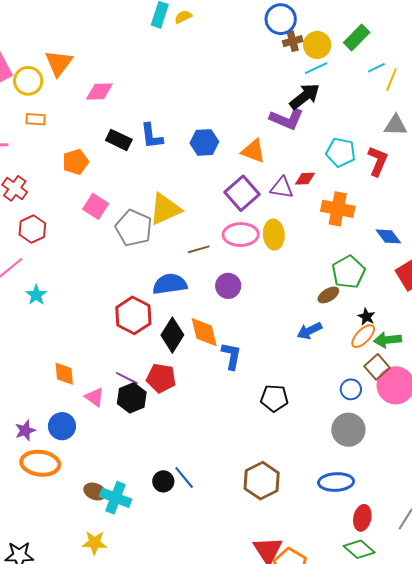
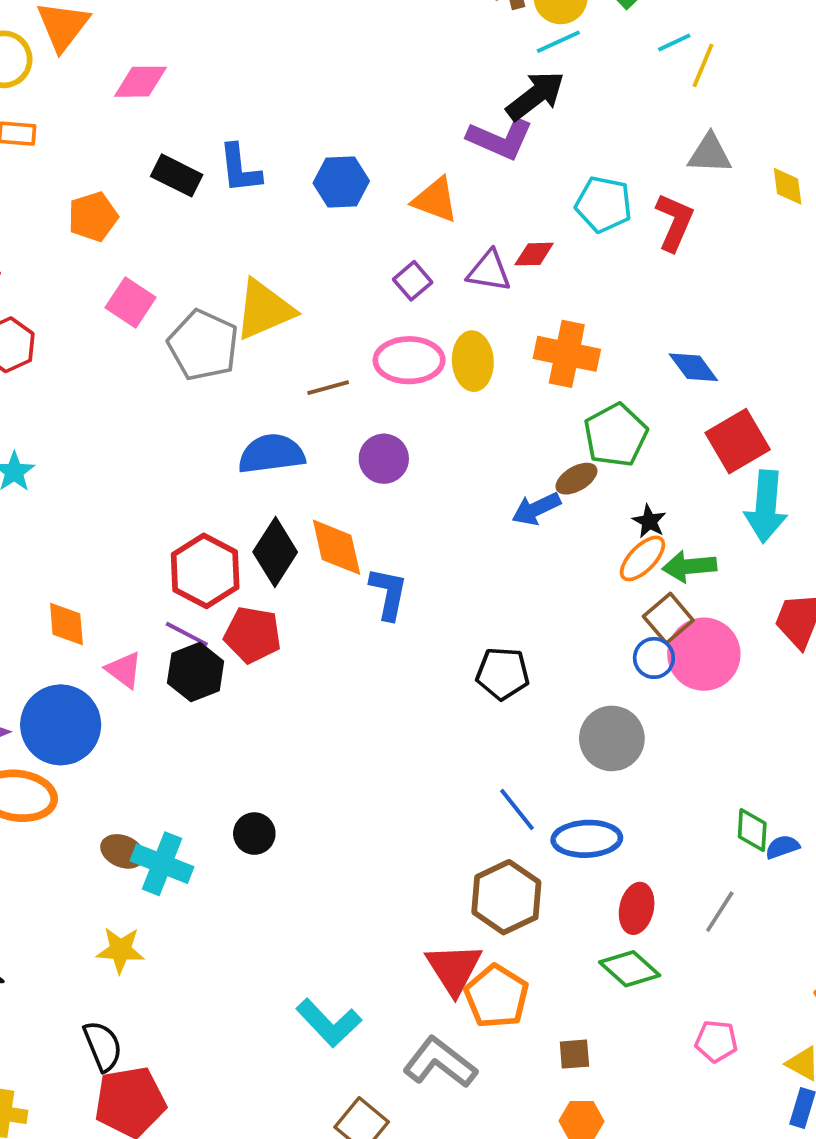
purple square: (242, 193) -> (413, 281), size x0.6
orange cross: (338, 209) -> (567, 354), moved
red hexagon: (133, 315) -> (205, 571), moved
blue arrow: (309, 331) -> (536, 509), moved
blue circle: (351, 389) -> (654, 658), moved
black pentagon: (274, 398) -> (503, 673), moved
blue circle: (62, 426) -> (61, 725), size x1.5
blue line: (184, 478) -> (517, 809), moved
brown hexagon: (262, 481) -> (506, 897), moved

